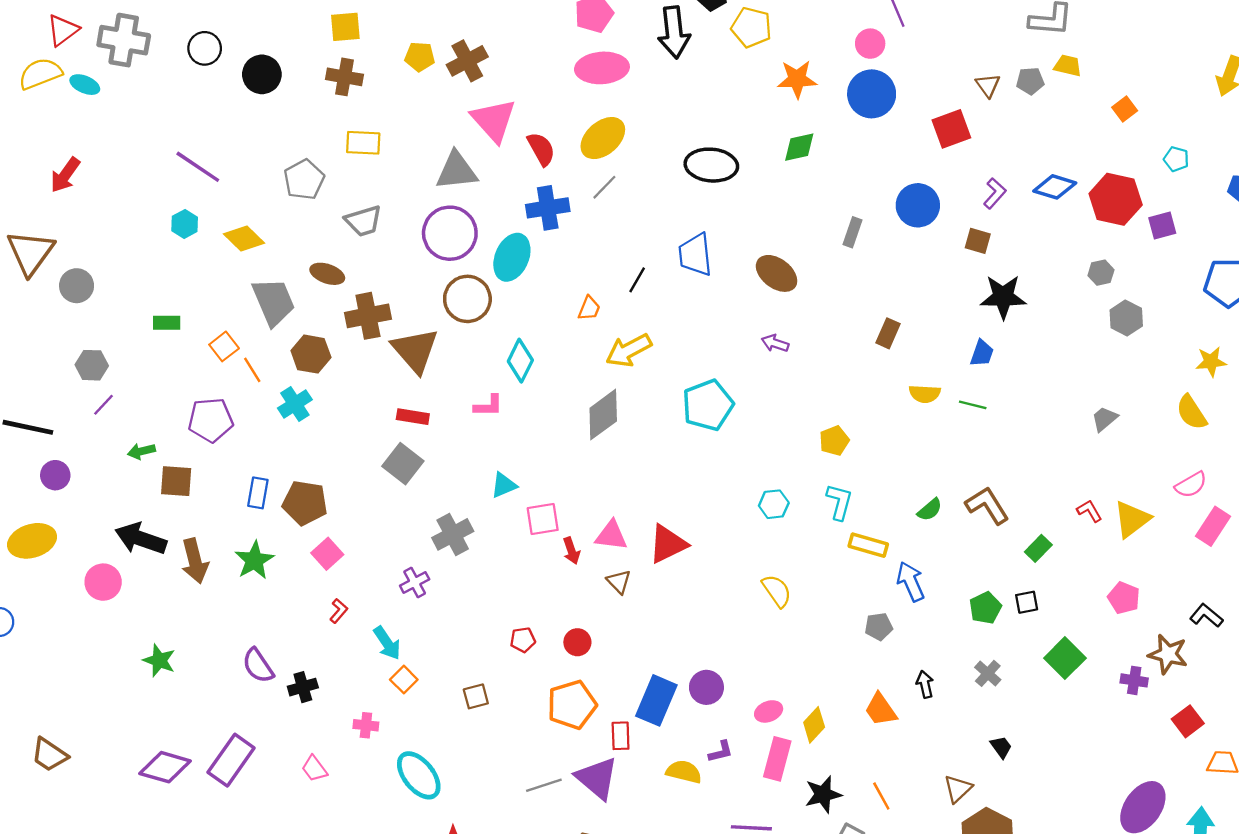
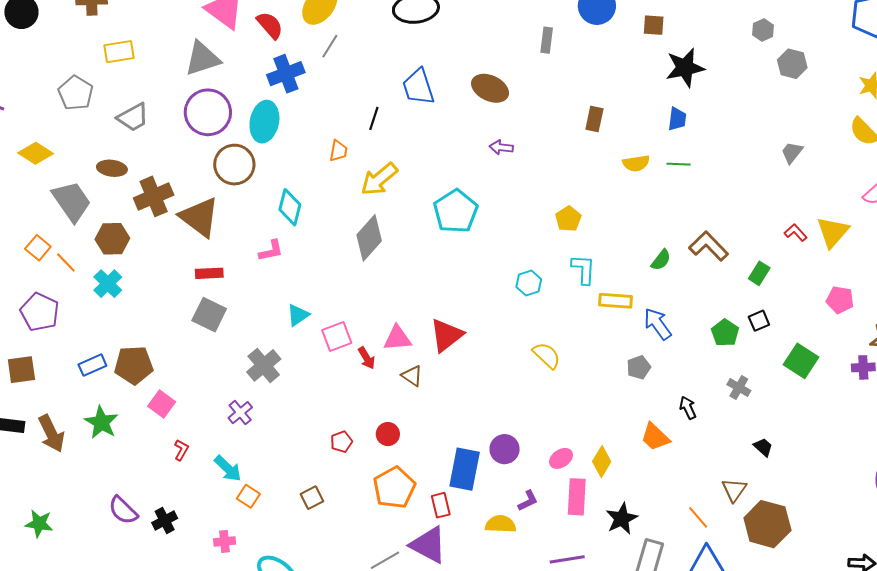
purple pentagon: (211, 420) -> (40, 312), turned -30
blue rectangle: (258, 493) -> (92, 365), turned 68
orange line: (881, 796) -> (698, 517), moved

